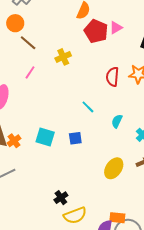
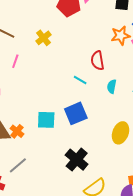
red semicircle: (112, 77) -> (98, 61), moved
blue square: (75, 138) -> (76, 113), size x1.6
black cross: (61, 198) -> (77, 160), moved, size x1.6

